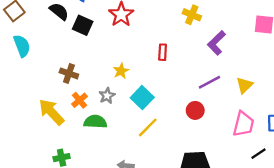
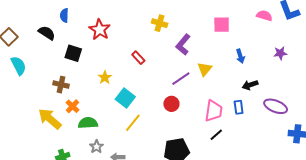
black square: (83, 25) -> (73, 53), moved
red rectangle: (163, 52) -> (138, 58), turned -40
yellow triangle: (244, 85) -> (205, 69), moved
gray star: (107, 96) -> (97, 147), moved
black line: (259, 154) -> (216, 135), moved

